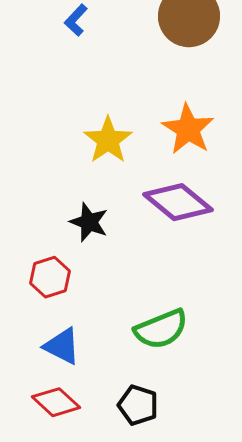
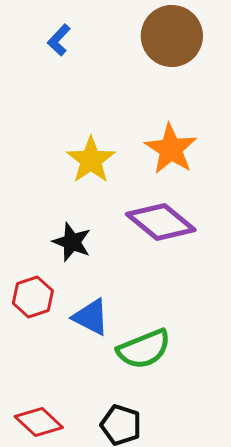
blue triangle: (62, 346) -> (91, 317), moved

